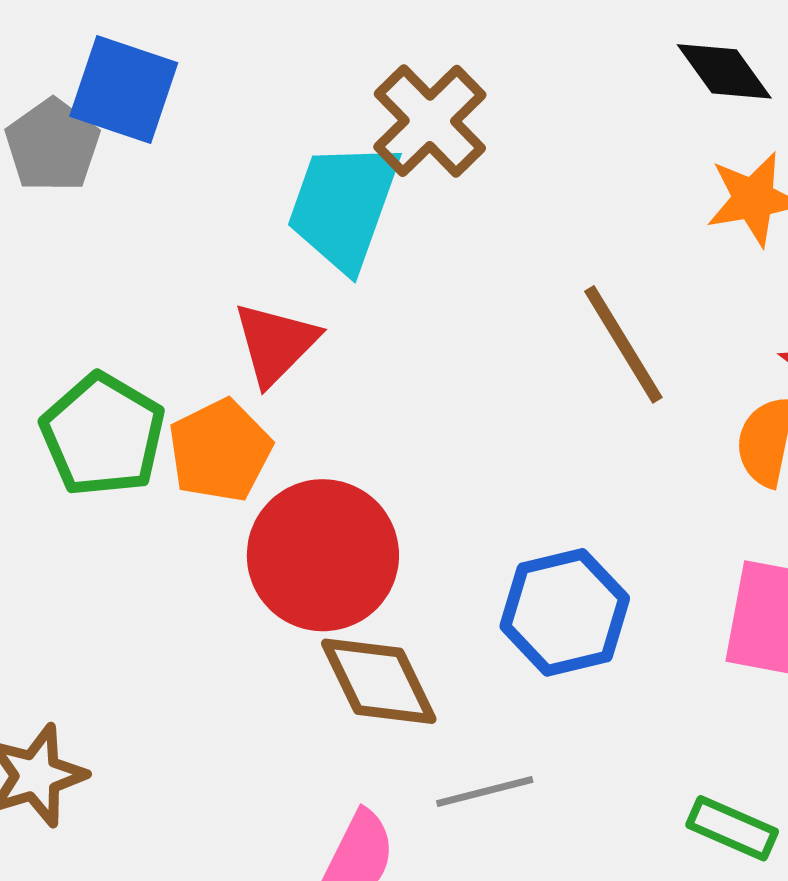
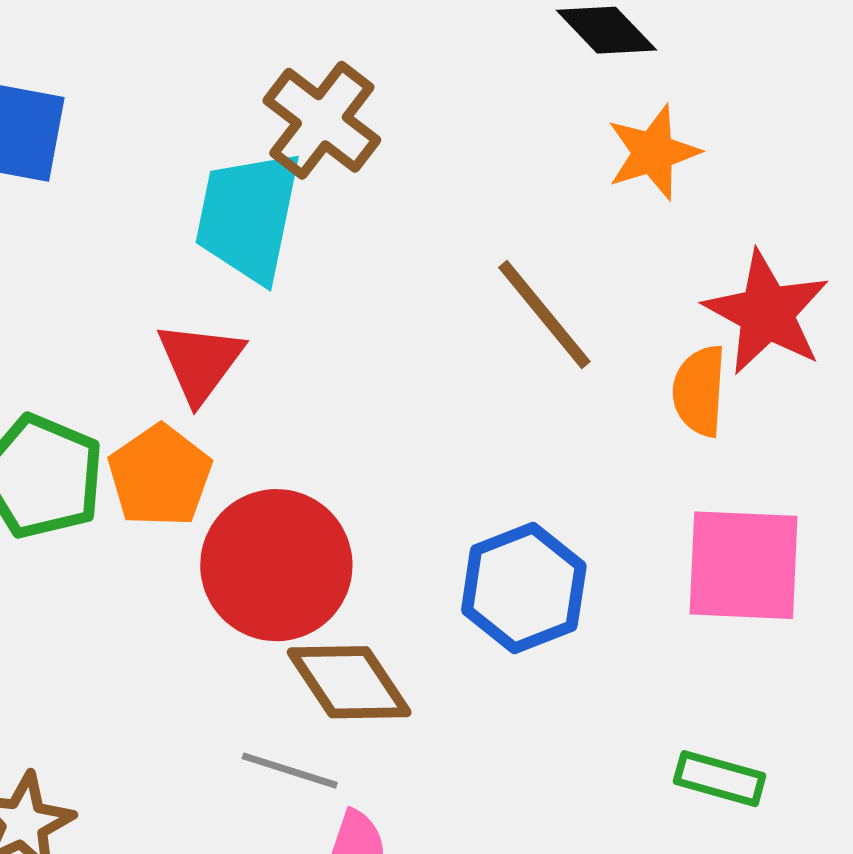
gray line: (485, 792) -> (290, 771), moved, turned 40

